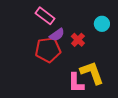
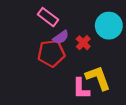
cyan circle: (102, 24) -> (109, 26), size x1.6

